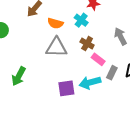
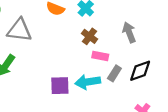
gray triangle: (56, 47) -> (19, 30), moved
pink rectangle: (98, 59) -> (100, 56), turned -32

